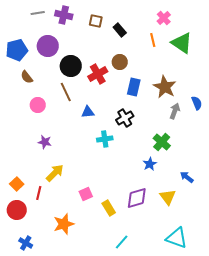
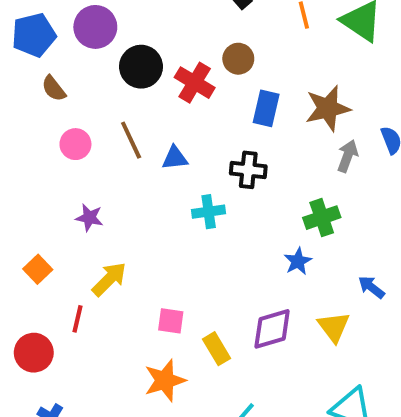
red cross: (98, 74) -> (195, 83), turned -30
brown star: (165, 87) -> (328, 108), turned 30
brown line: (66, 92) -> (131, 140), moved
black cross: (125, 118) -> (248, 170), turned 36
green cross: (162, 142) -> (322, 218), turned 30
orange square: (17, 184) -> (38, 269), moved
pink square: (86, 194) -> (171, 321), turned 32
orange star: (64, 224) -> (165, 380), moved

